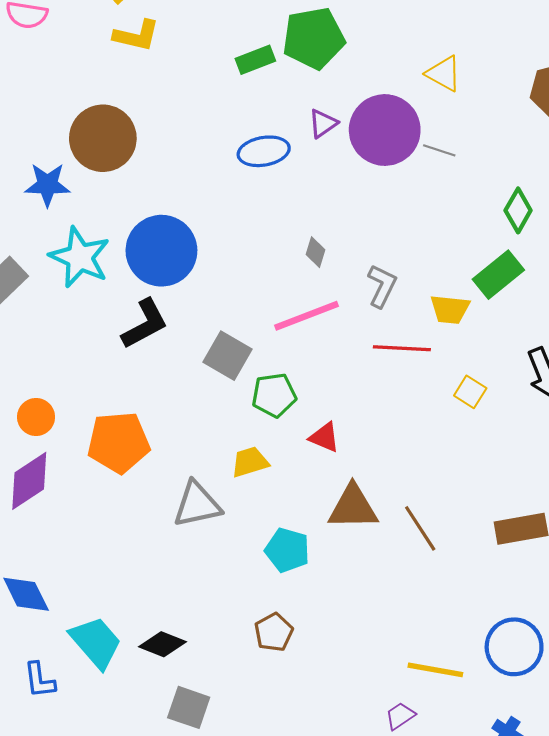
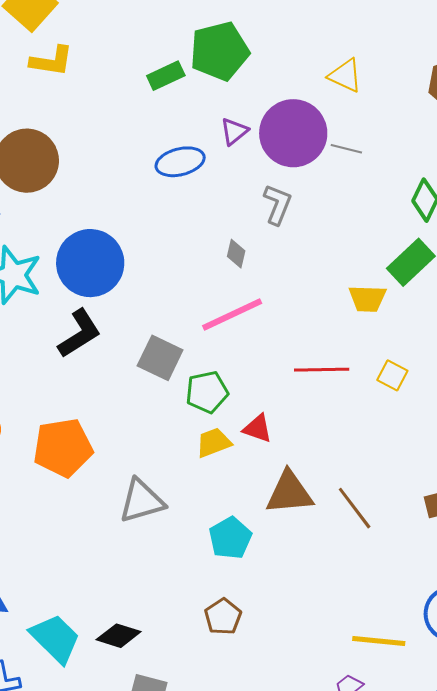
gray L-shape: (382, 286) -> (277, 204), moved
red line: (402, 348) -> (322, 370), moved
yellow trapezoid: (250, 462) -> (214, 443), moved
cyan pentagon: (287, 550) -> (230, 538), turned 30

